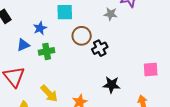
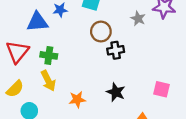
blue triangle: (23, 45) -> (37, 22), size x1.5
green cross: (47, 51) -> (49, 55), moved

